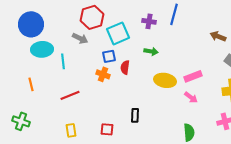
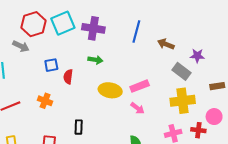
blue line: (174, 14) -> (136, 32), moved
purple cross: (149, 21) -> (93, 28), size x1.5
cyan square: (118, 33) -> (63, 23), moved
orange cross: (103, 74) -> (45, 101), moved

